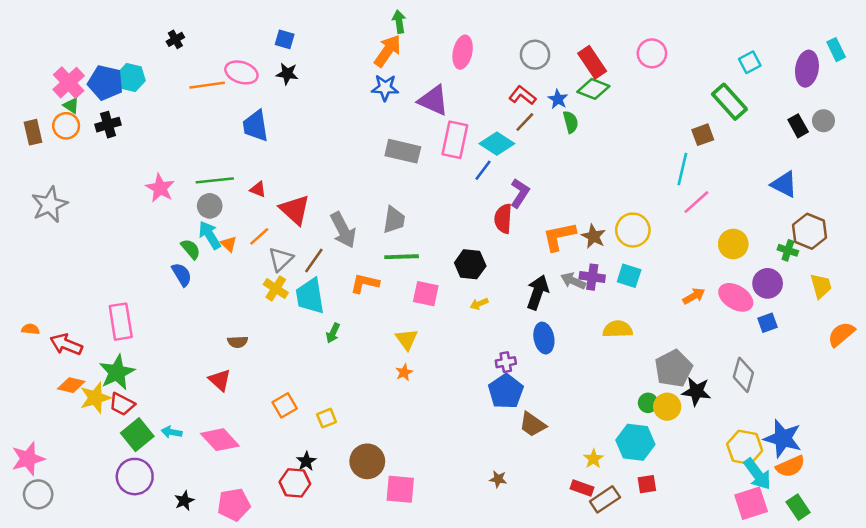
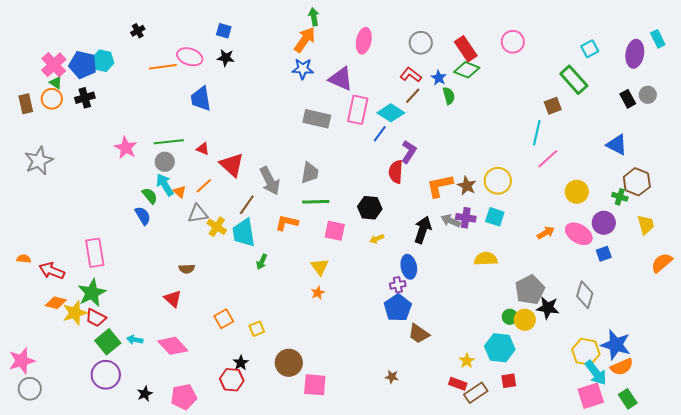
gray triangle: (281, 259) -> (198, 214), moved, turned 35
blue ellipse: (544, 338) -> (409, 267), moved

